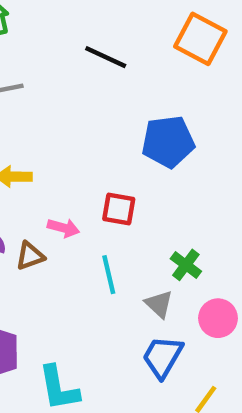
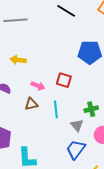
brown triangle: (30, 256) -> (31, 104), moved
green cross: (186, 265) -> (91, 109), turned 32

